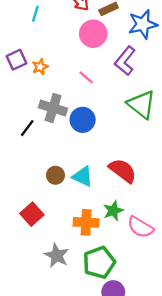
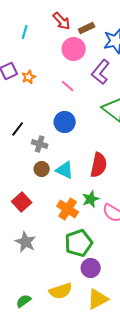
gray cross: (53, 108) -> (40, 144), moved, size x0.7
red semicircle: (123, 171) -> (99, 165), turned 65
orange cross: (86, 222) -> (68, 209), turned 30
gray star: (57, 255) -> (26, 242), moved

